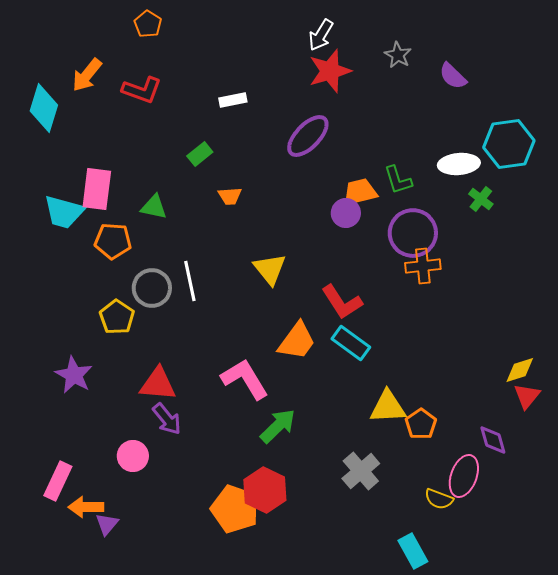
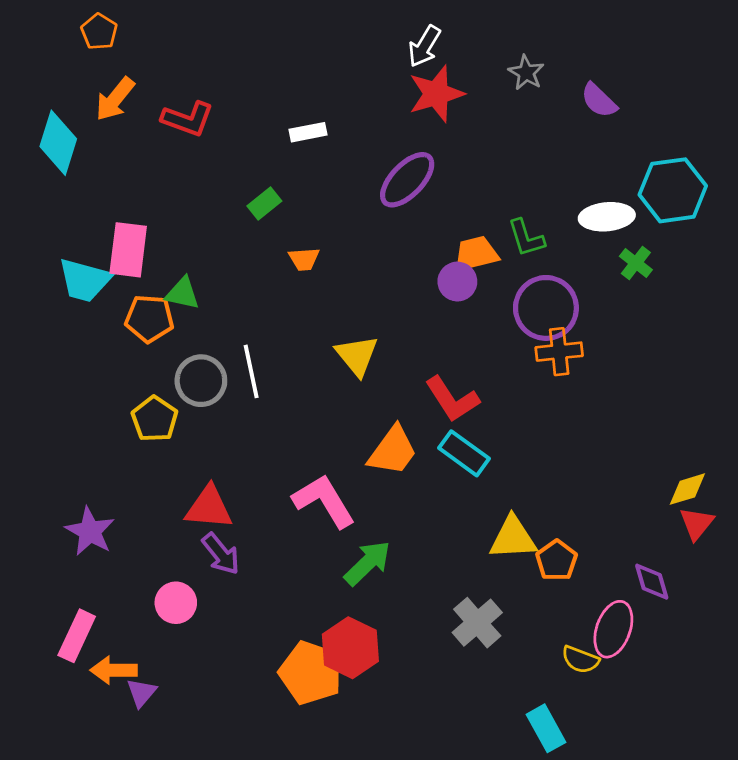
orange pentagon: (148, 24) -> (99, 32), moved
green triangle: (154, 207) -> (182, 293), moved
purple star: (74, 375) -> (90, 531), moved

